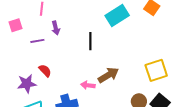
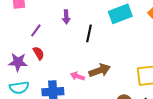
purple arrow: (56, 28) -> (66, 17), moved
purple line: (37, 41) -> (36, 30), moved, turned -56

